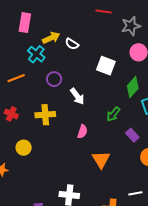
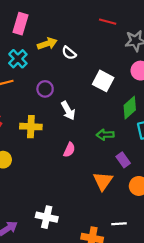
cyan cross: (36, 54) -> (18, 59), moved
green arrow: (113, 114) -> (105, 135), turned 42
orange triangle: (101, 160) -> (103, 181), moved

